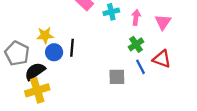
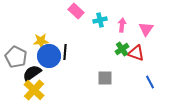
blue circle: (54, 52) -> (49, 56), size x1.5
red triangle: (162, 59) -> (136, 53), moved
blue line: (140, 67) -> (150, 82), moved
yellow cross: (37, 90) -> (34, 90), turned -30

